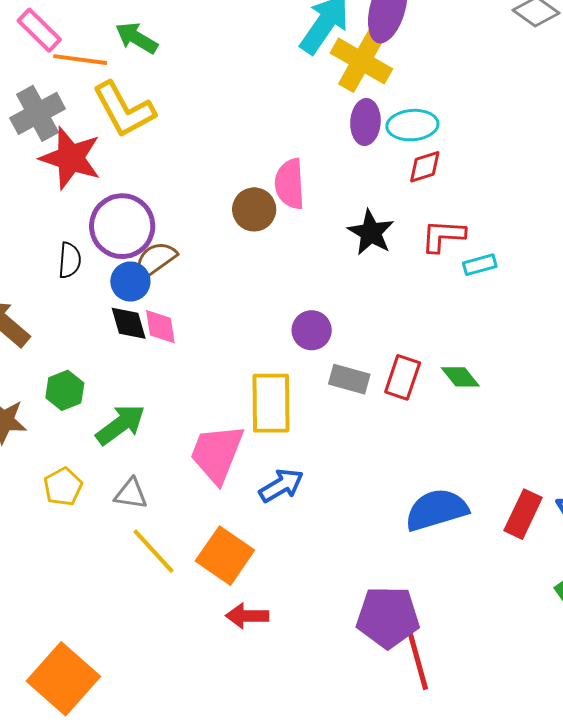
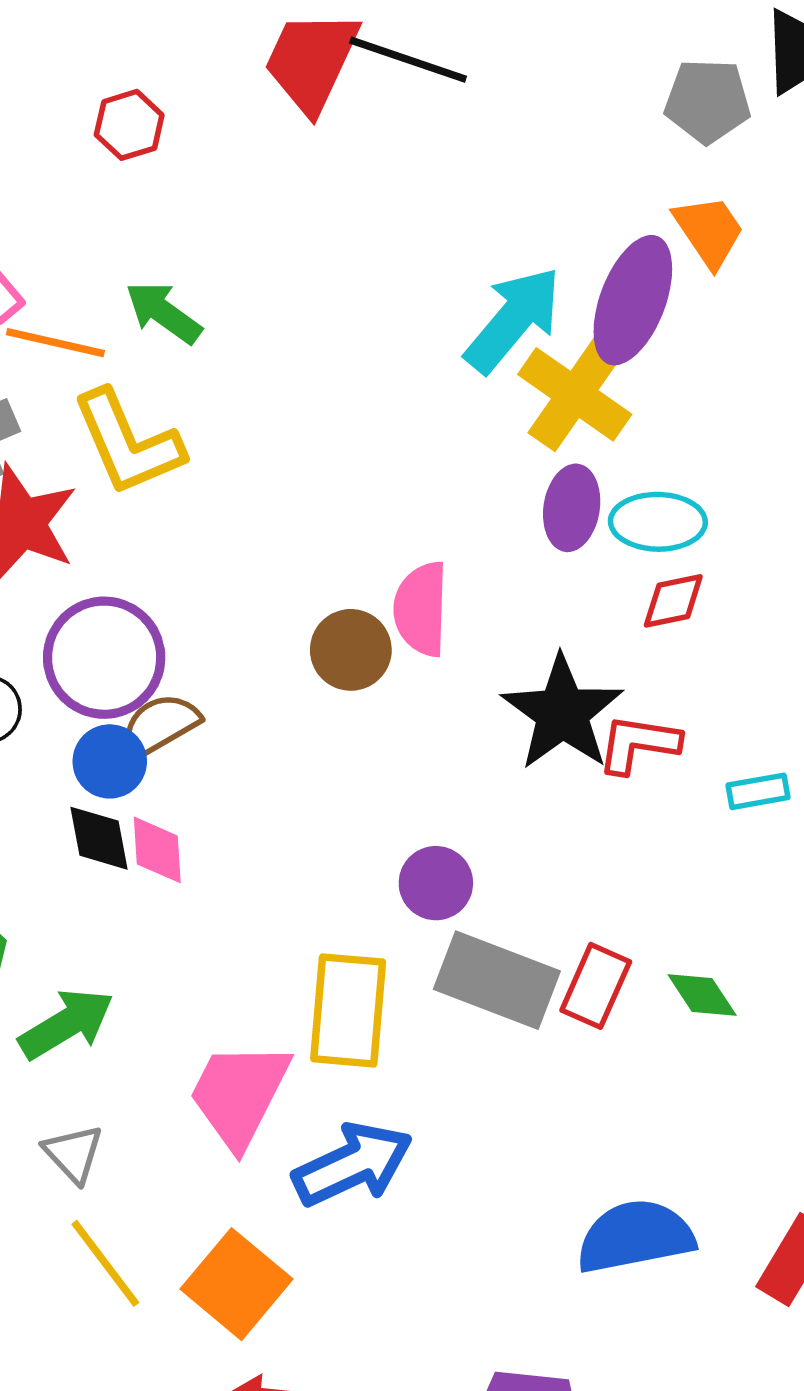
black star: (371, 232) -> (562, 713), size x1.4
red L-shape: (443, 236) -> (638, 744), moved
gray rectangle: (349, 379) -> (497, 980), size x1.6
blue arrow: (281, 485) -> (353, 1164), size x1.4
gray triangle: (131, 494) -> (73, 1154), turned 33

